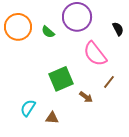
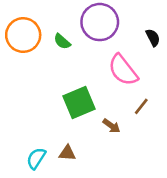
cyan semicircle: (28, 108) -> (36, 158), moved

